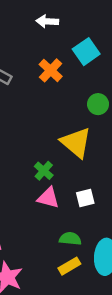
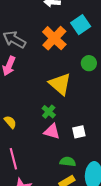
orange cross: (51, 70) -> (54, 38), size x1.4
yellow triangle: (76, 143) -> (60, 84), moved

